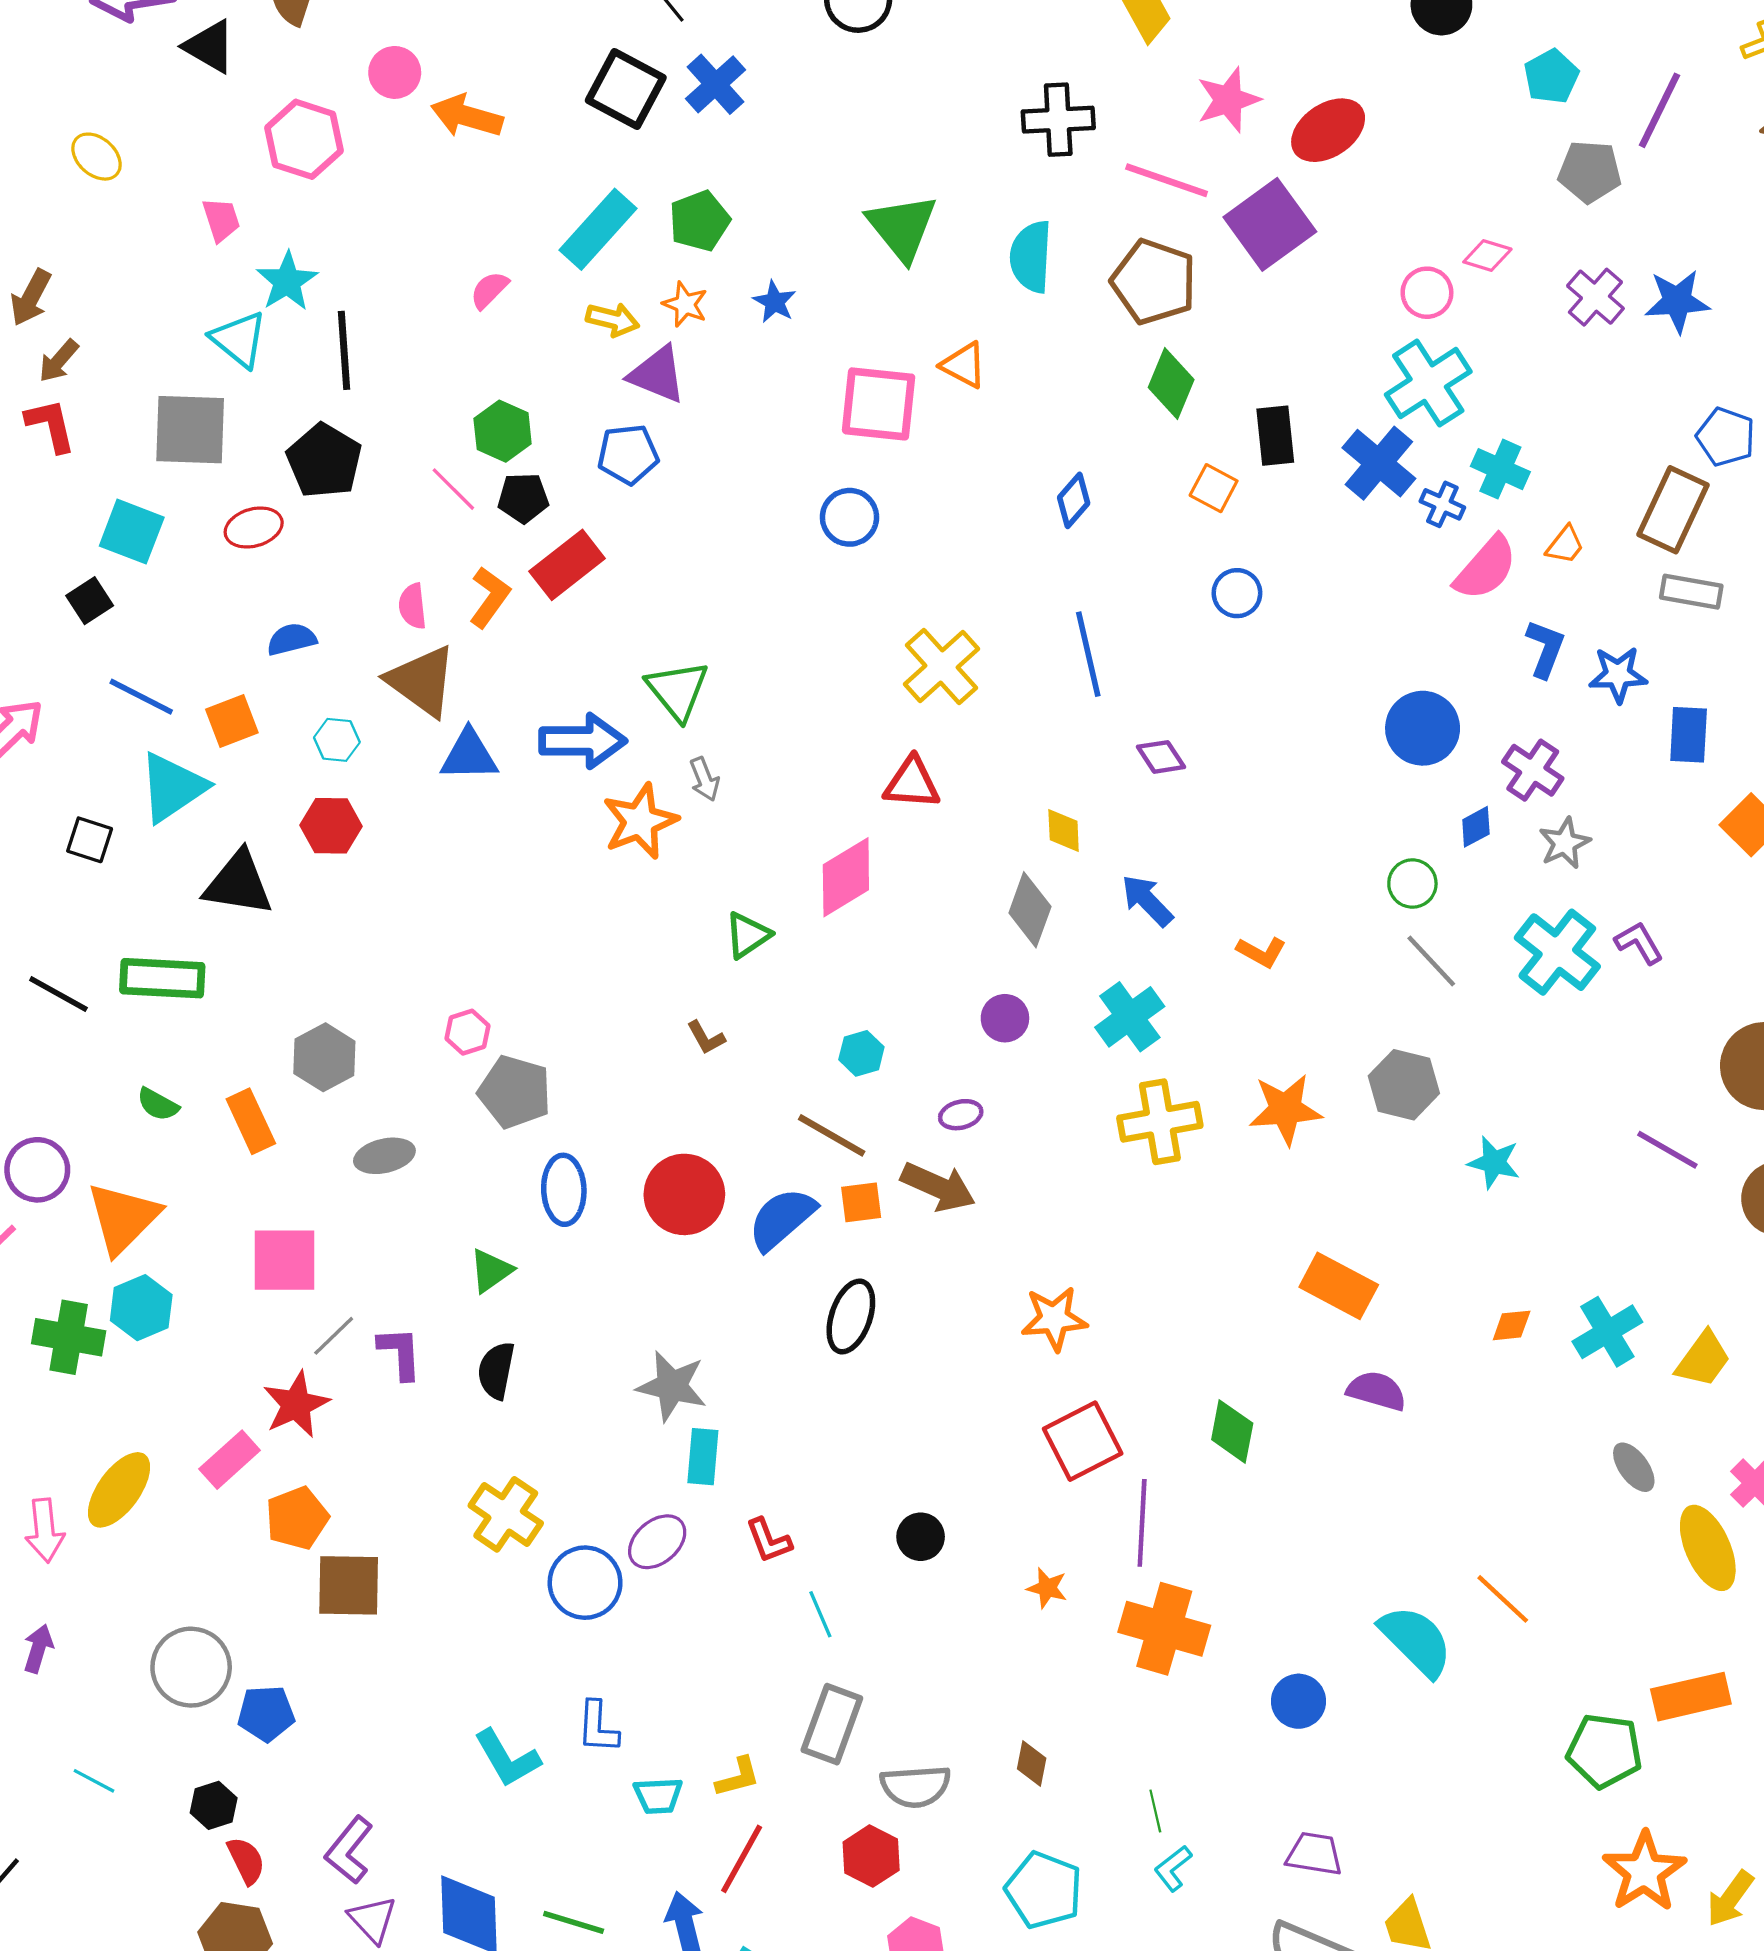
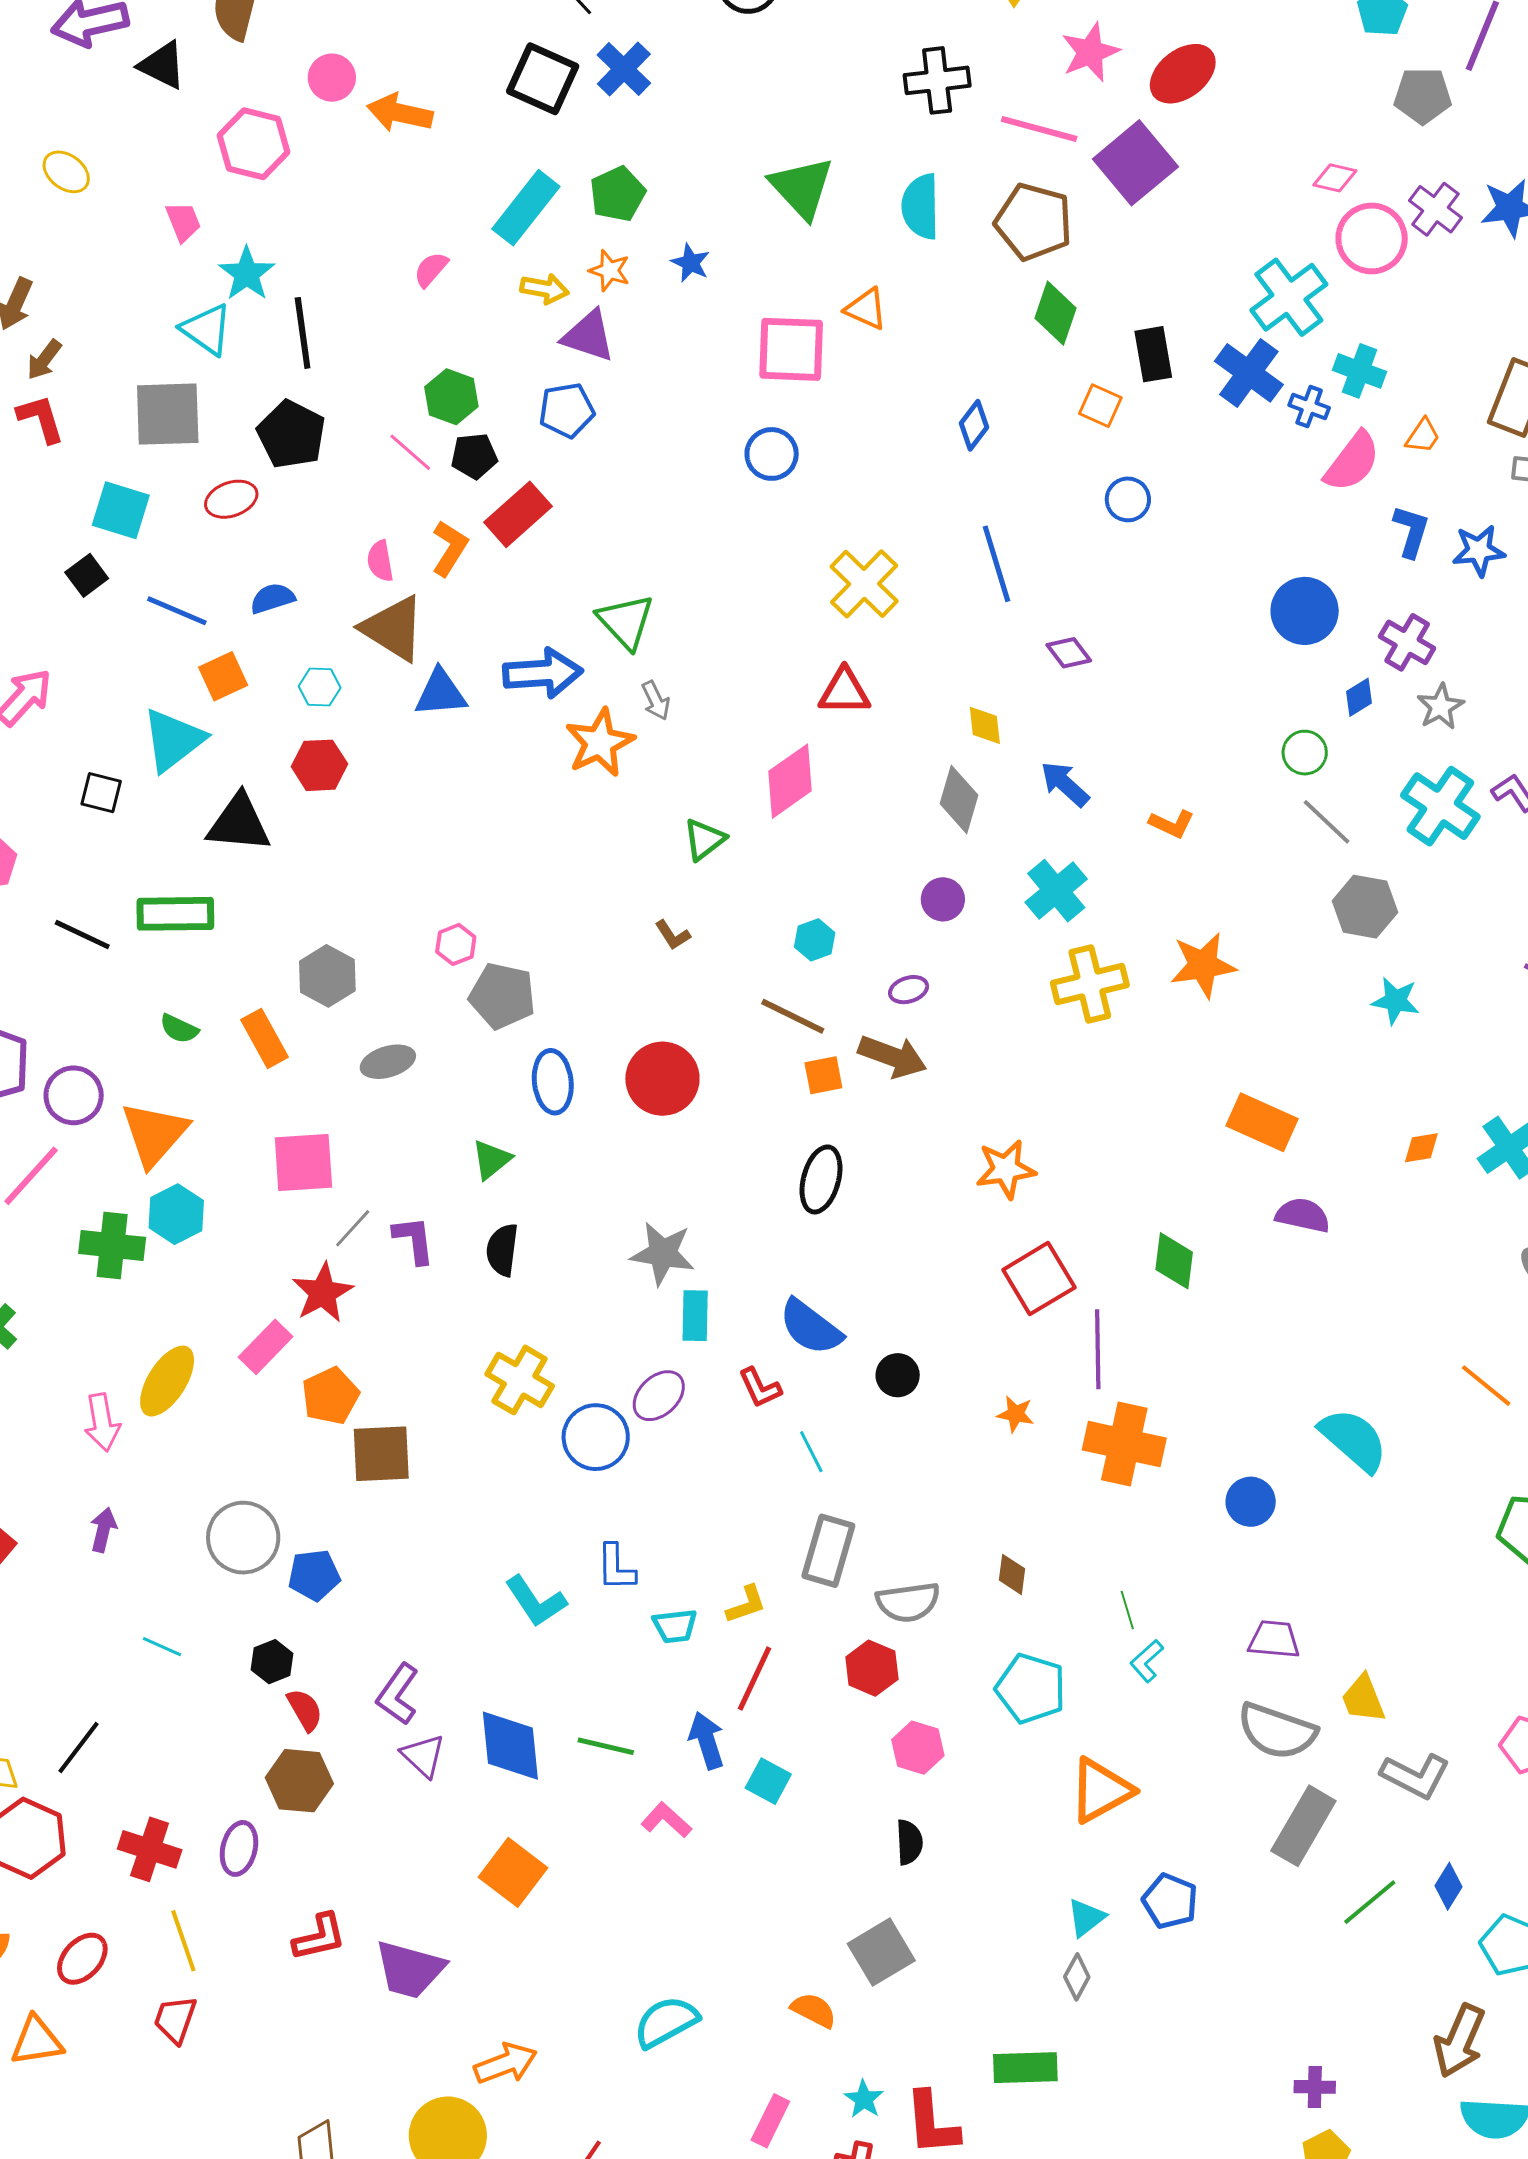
pink circle: (1427, 293) -> (1372, 238), moved, size x1.5
blue line: (141, 697) -> (177, 611), moved
gray hexagon: (1404, 1085) -> (1365, 907), moved
blue semicircle: (782, 1219) -> (811, 1327), moved, turned -98
orange line: (1503, 1599) -> (1486, 1386), moved

